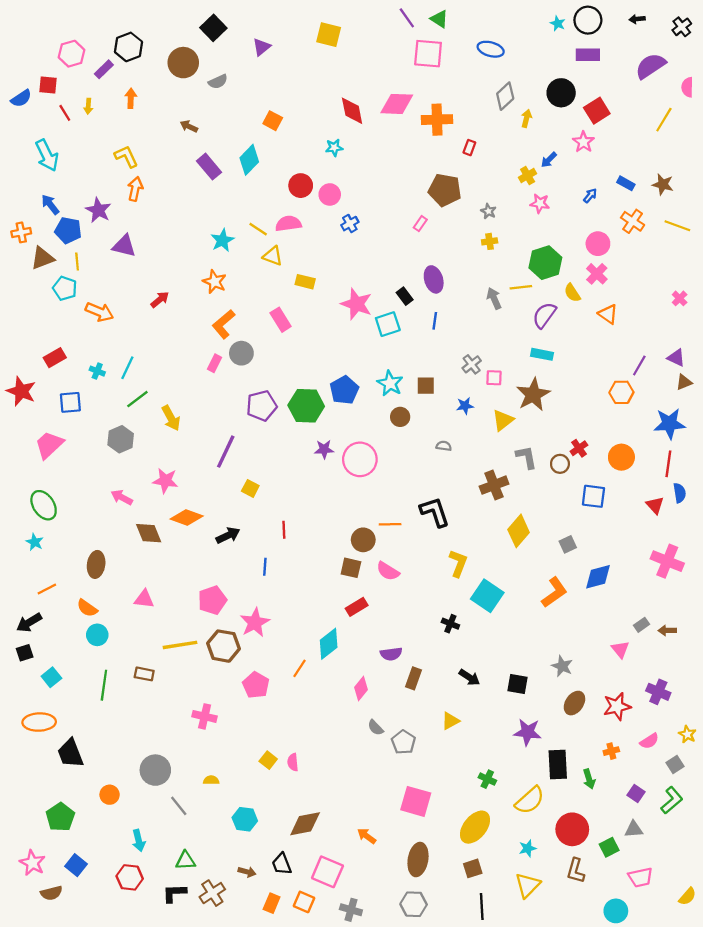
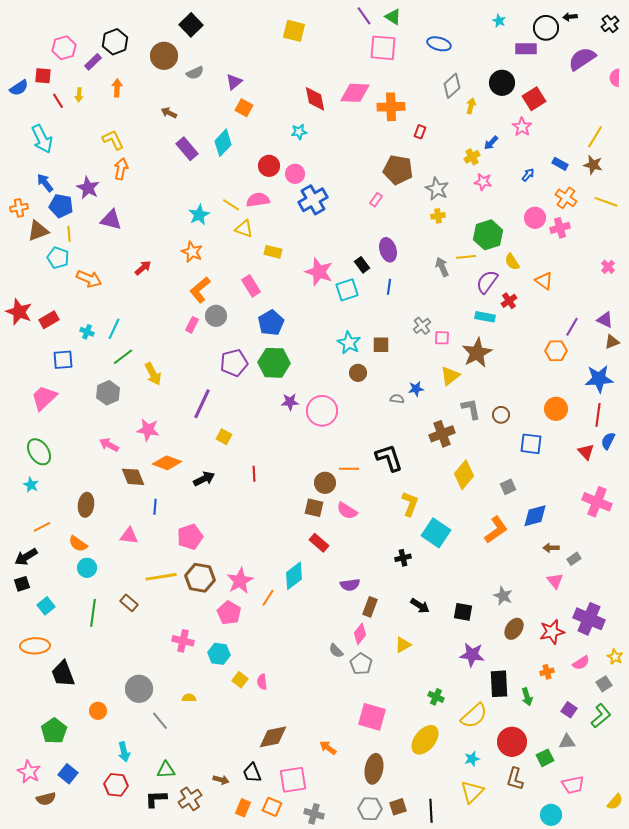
black circle: (588, 20) -> (546, 28), moved
purple triangle: (262, 47) -> (234, 82), moved
yellow line: (664, 120) -> (595, 137), moved
gray star: (488, 211) -> (437, 189), size x1.6
blue cross: (350, 224) -> (313, 200), size x1.8
pink cross: (597, 274) -> (560, 228), moved, turned 30
blue pentagon: (344, 390) -> (271, 323), moved
red star: (21, 391) -> (19, 312), moved
blue star: (465, 406) -> (416, 389), moved
red cross: (579, 448) -> (509, 301), moved
blue semicircle: (680, 493) -> (608, 441), turned -144
blue line: (265, 567) -> (155, 507), moved
red rectangle: (357, 607) -> (319, 543), turned 72
pink star: (255, 623) -> (240, 581), moved
black cross: (450, 624) -> (403, 558), turned -35
brown arrow: (667, 630) -> (551, 548), moved
brown rectangle: (144, 674) -> (129, 603), turned 30
pink diamond: (361, 689) -> (360, 634), moved
purple cross: (658, 692) -> (589, 619), size x1.4
cyan hexagon: (245, 819) -> (219, 654), moved
brown square: (473, 868) -> (398, 807), moved
pink square: (327, 872) -> (293, 780), turned -32

